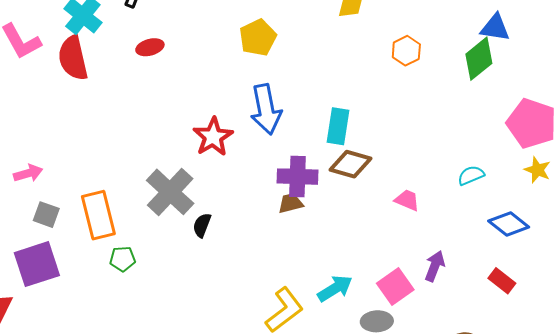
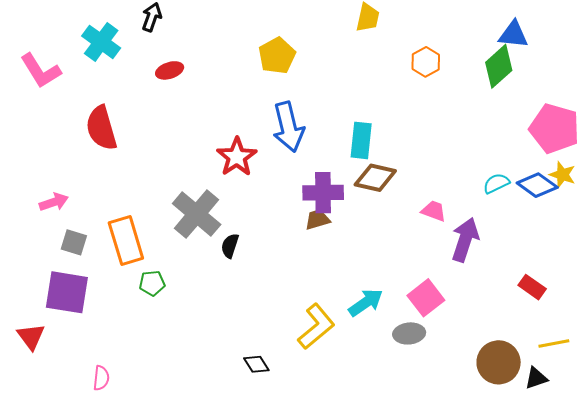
red semicircle: (73, 58) -> (101, 128), moved
blue diamond: (509, 224) -> (537, 185), moved
purple square: (37, 264) -> (67, 292), turned 30
purple arrow: (435, 266) -> (465, 240), moved, size x1.4

